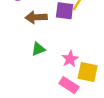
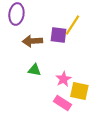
green triangle: (38, 49) -> (34, 70), turned 32

